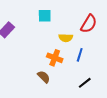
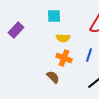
yellow semicircle: (66, 38) -> (63, 38), moved

